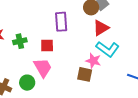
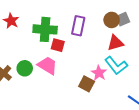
green cross: (20, 41) -> (45, 29), moved, size x1.6
pink trapezoid: (43, 68) -> (47, 66), turned -45
green circle: (27, 83) -> (25, 68), moved

